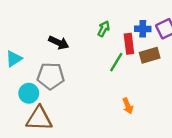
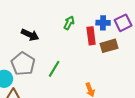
green line: (116, 62) -> (54, 69), moved
gray pentagon: (51, 76) -> (23, 64), turned 30

